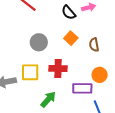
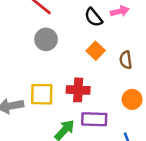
gray circle: (39, 42) -> (46, 39), moved
purple rectangle: (82, 88) -> (94, 119), moved

